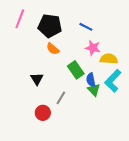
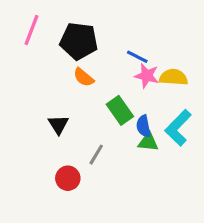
blue line: (86, 27) -> (137, 57), moved
yellow semicircle: (109, 59) -> (173, 77), moved
green triangle: (94, 90) -> (148, 142), turned -40

